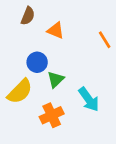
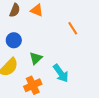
orange triangle: (56, 30) -> (37, 10), moved
blue circle: (37, 62) -> (14, 40), moved

